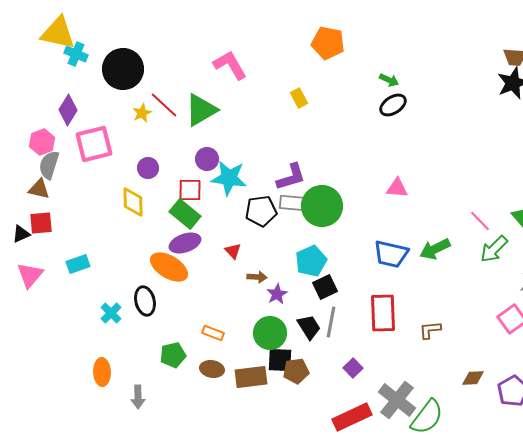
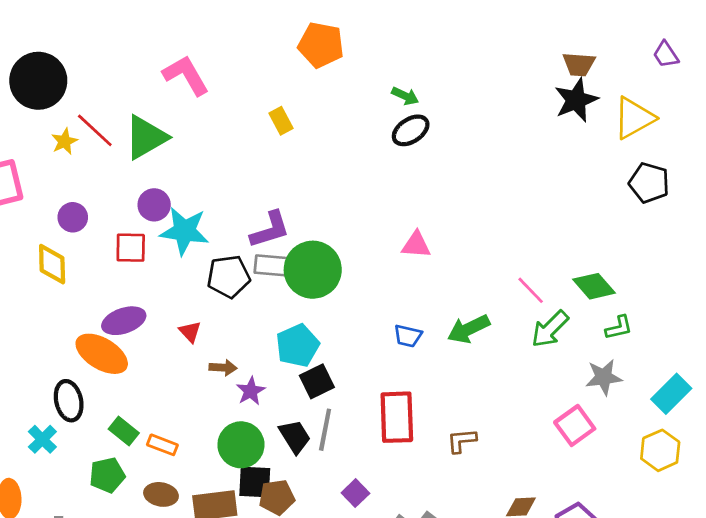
green rectangle: (185, 214) -> (124, 431), moved, size x0.7
blue trapezoid: (391, 254) -> (408, 336), size x0.6
cyan cross: (111, 313) -> (42, 439), moved

